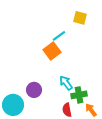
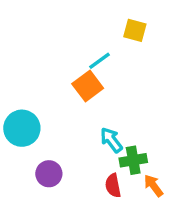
purple circle: (34, 90) -> (49, 174), moved
cyan circle: (13, 105) -> (22, 128), moved

